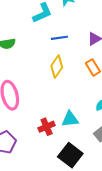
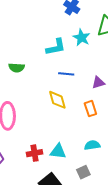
yellow diamond: (57, 67) -> (57, 100), turned -65

